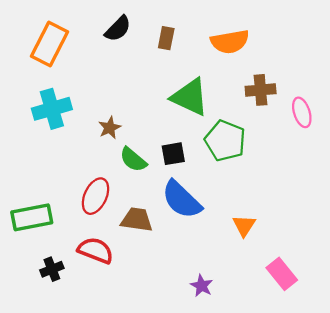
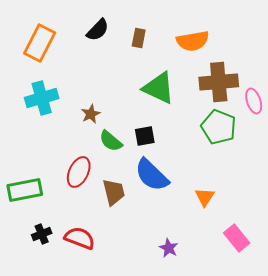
brown cross: (261, 90) -> (219, 82), size x1.5
green pentagon: (225, 141) -> (219, 127), moved
brown trapezoid: (137, 220) -> (114, 192), turned 68
red semicircle: (95, 250) -> (80, 238), moved

